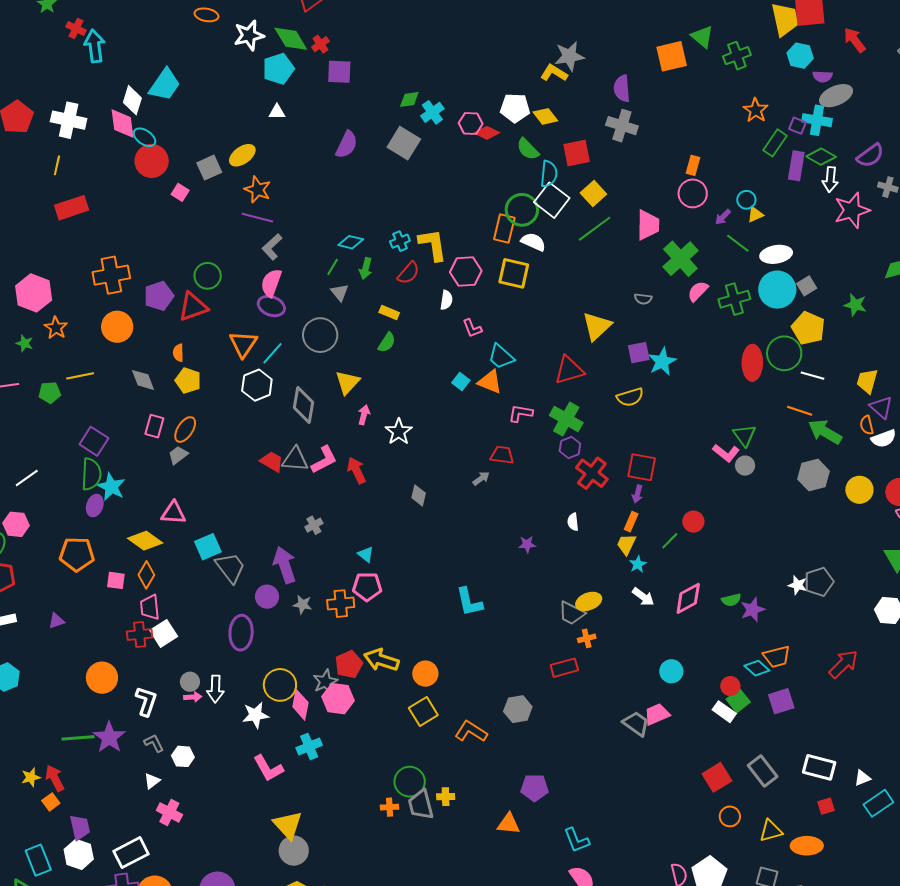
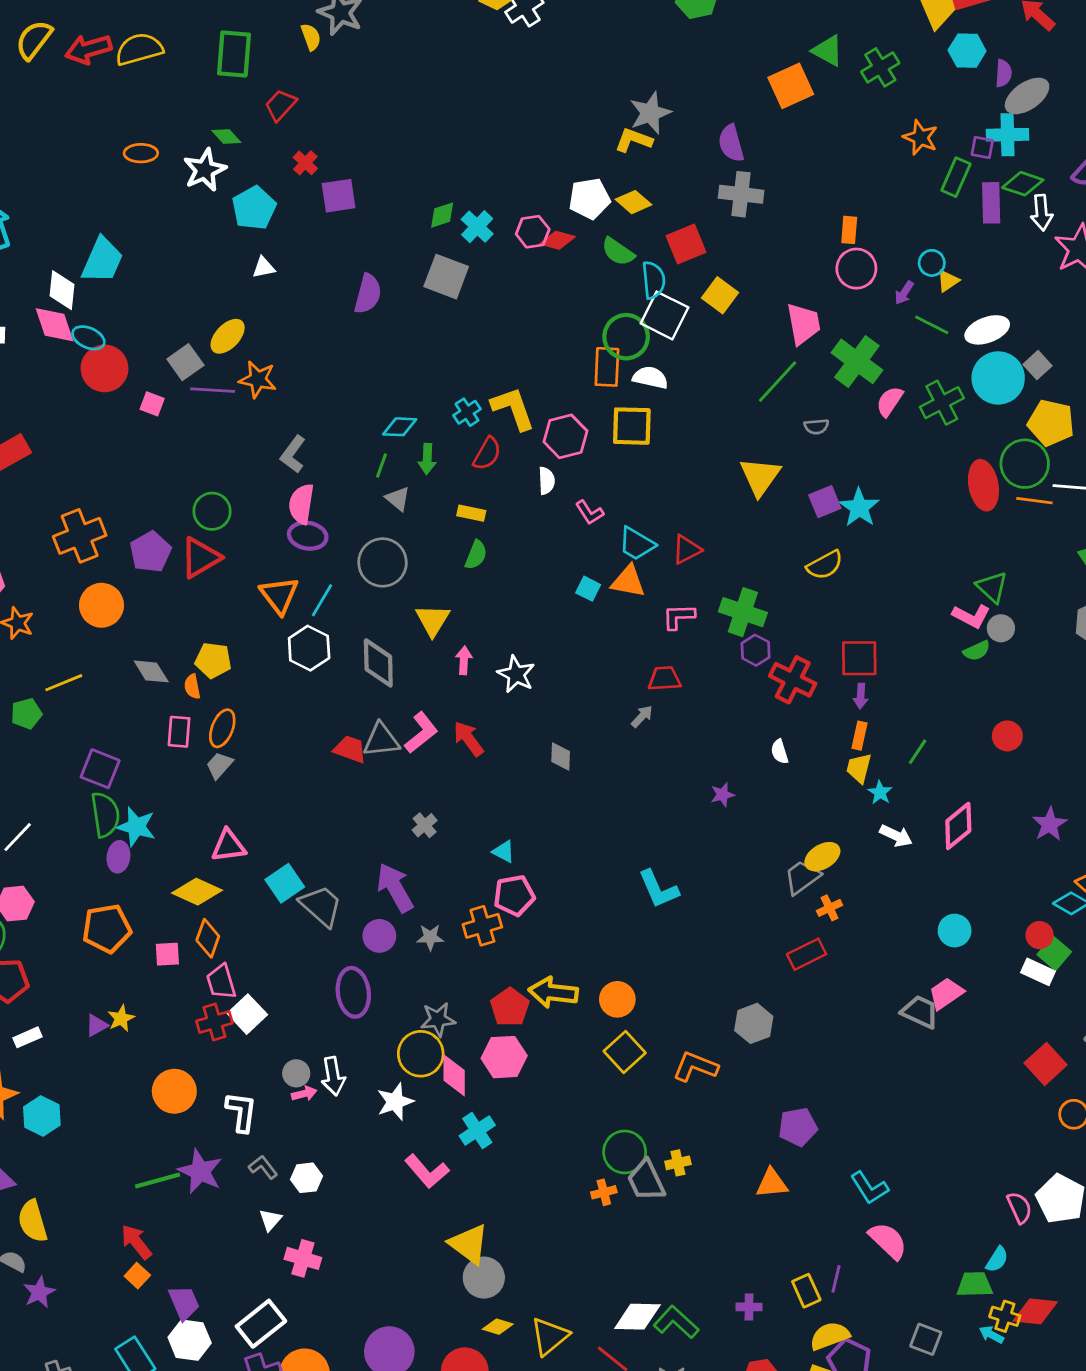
green diamond: (291, 39) -> (226, 137), moved, size x0.6
purple semicircle: (823, 76) -> (1003, 73), turned -78
purple line: (257, 218) -> (213, 390), moved
green line: (595, 229) -> (778, 382), moved
orange semicircle: (178, 353) -> (192, 687), moved
red triangle: (569, 370) -> (687, 549), moved, size x0.7
orange line: (800, 411) -> (1034, 501), moved
red circle: (693, 522) -> (1007, 736), moved
green semicircle: (731, 600) -> (977, 651), moved
gray trapezoid: (572, 613) -> (802, 877), turned 128
gray star: (325, 682) -> (438, 1019), moved, turned 30
yellow star: (31, 777) -> (121, 1018), moved

